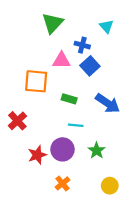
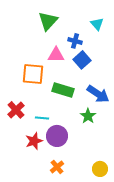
green rectangle: (69, 99) -> (63, 90), size x1.5
cyan line: (76, 125) -> (42, 118), moved
green star: (97, 151) -> (88, 116), moved

